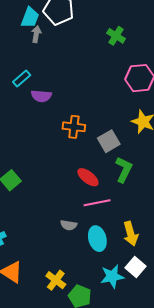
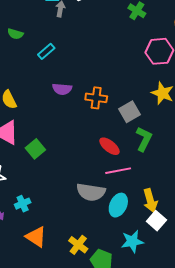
purple semicircle: (41, 96) -> (62, 89), moved
gray semicircle: (69, 225) -> (91, 192), size x1.8
cyan ellipse: (97, 239) -> (118, 205), turned 40
white square: (136, 267) -> (156, 221), moved

